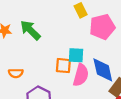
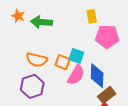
green arrow: (30, 30) -> (42, 22), turned -55
orange semicircle: (16, 73) -> (37, 60), moved, size x1.5

